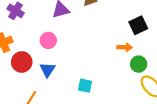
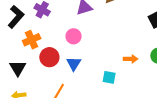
orange arrow: (125, 47) -> (131, 59), moved

